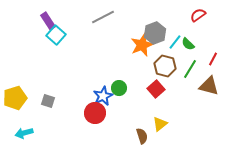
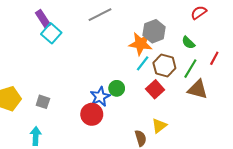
cyan line: (175, 42) -> (143, 63), moved
orange star: (142, 45) -> (141, 44), turned 30
brown triangle: (209, 86) -> (198, 89), moved
cyan arrow: (24, 133) -> (36, 136), moved, turned 108

